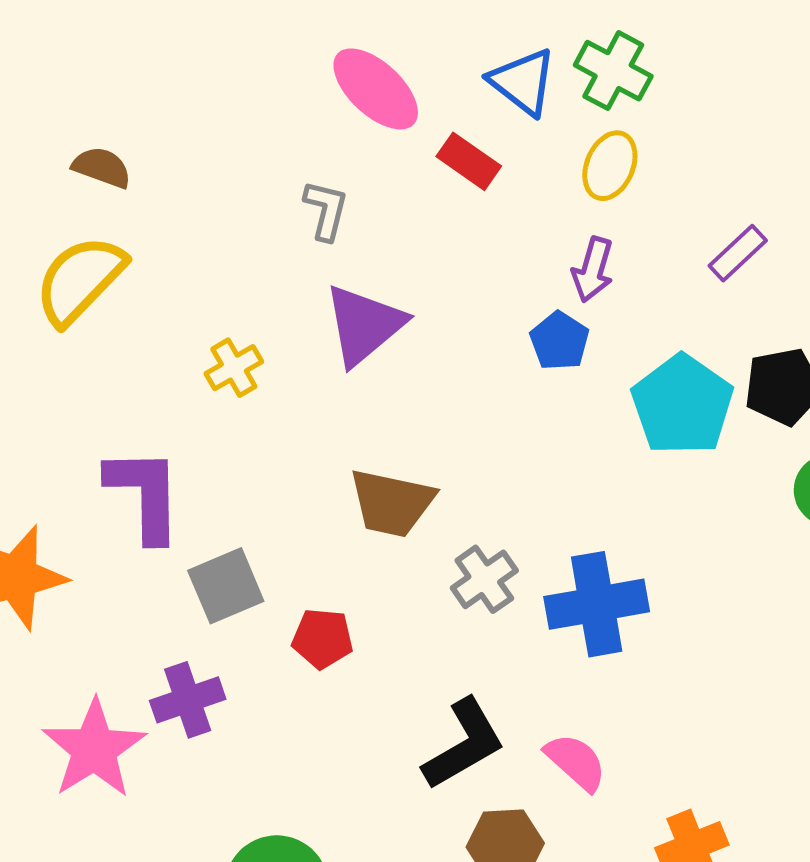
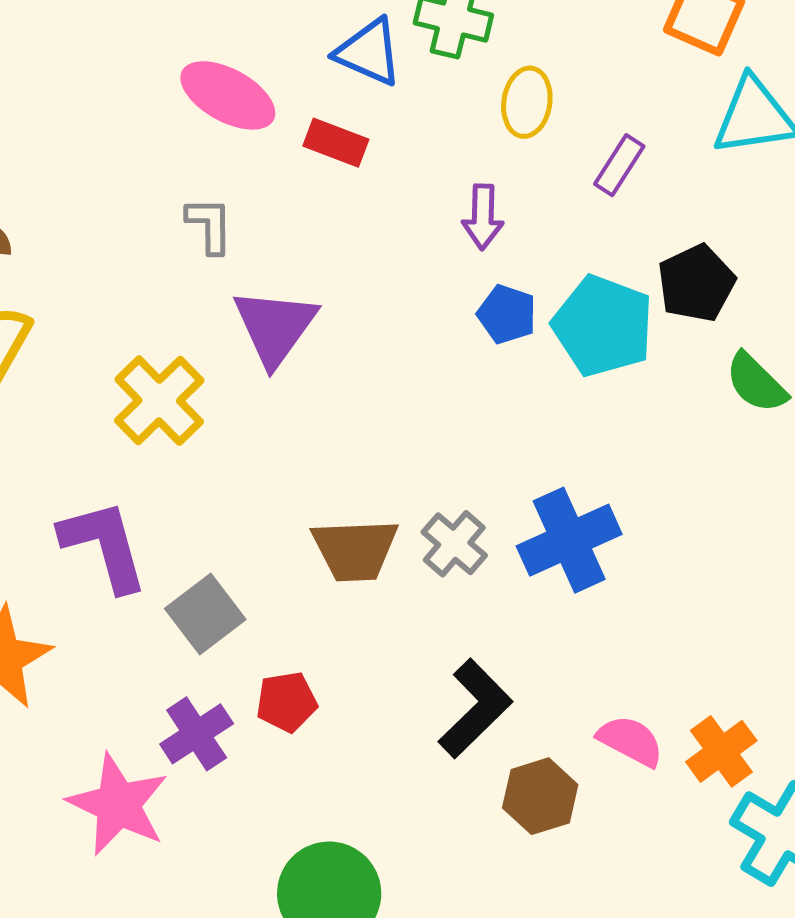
yellow ellipse: (610, 166) -> (527, 102), moved
blue pentagon: (559, 341) -> (507, 314), moved
yellow cross: (234, 368) -> (159, 401), size x1.6
brown trapezoid: (392, 503) -> (355, 550), moved
red pentagon: (323, 638) -> (287, 702), moved
pink semicircle: (576, 762) -> (630, 741), moved

